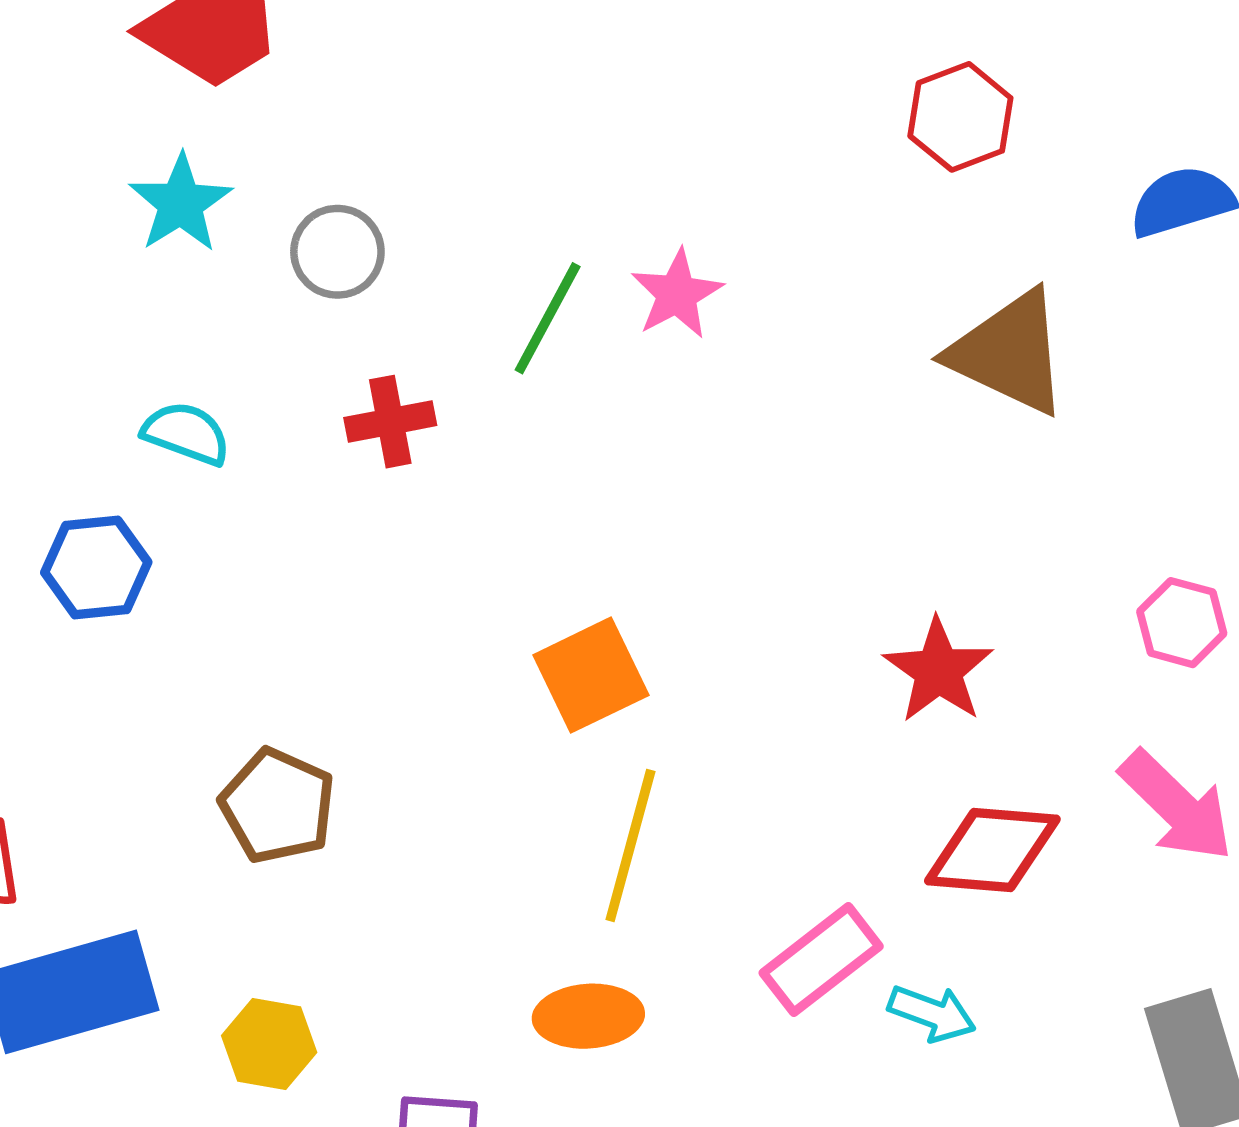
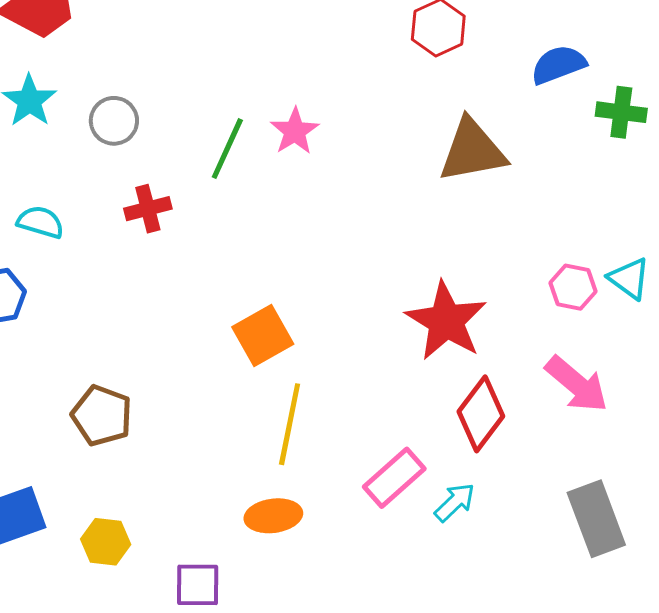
brown triangle: (1009, 353) -> (472, 151), turned -32
red star: (938, 671) -> (446, 321), size x1.4
red diamond: (992, 850) -> (481, 414), turned -54
cyan arrow: (932, 1013) -> (455, 502), turned -60

